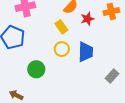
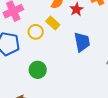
yellow circle: (62, 49) -> (36, 32), moved

